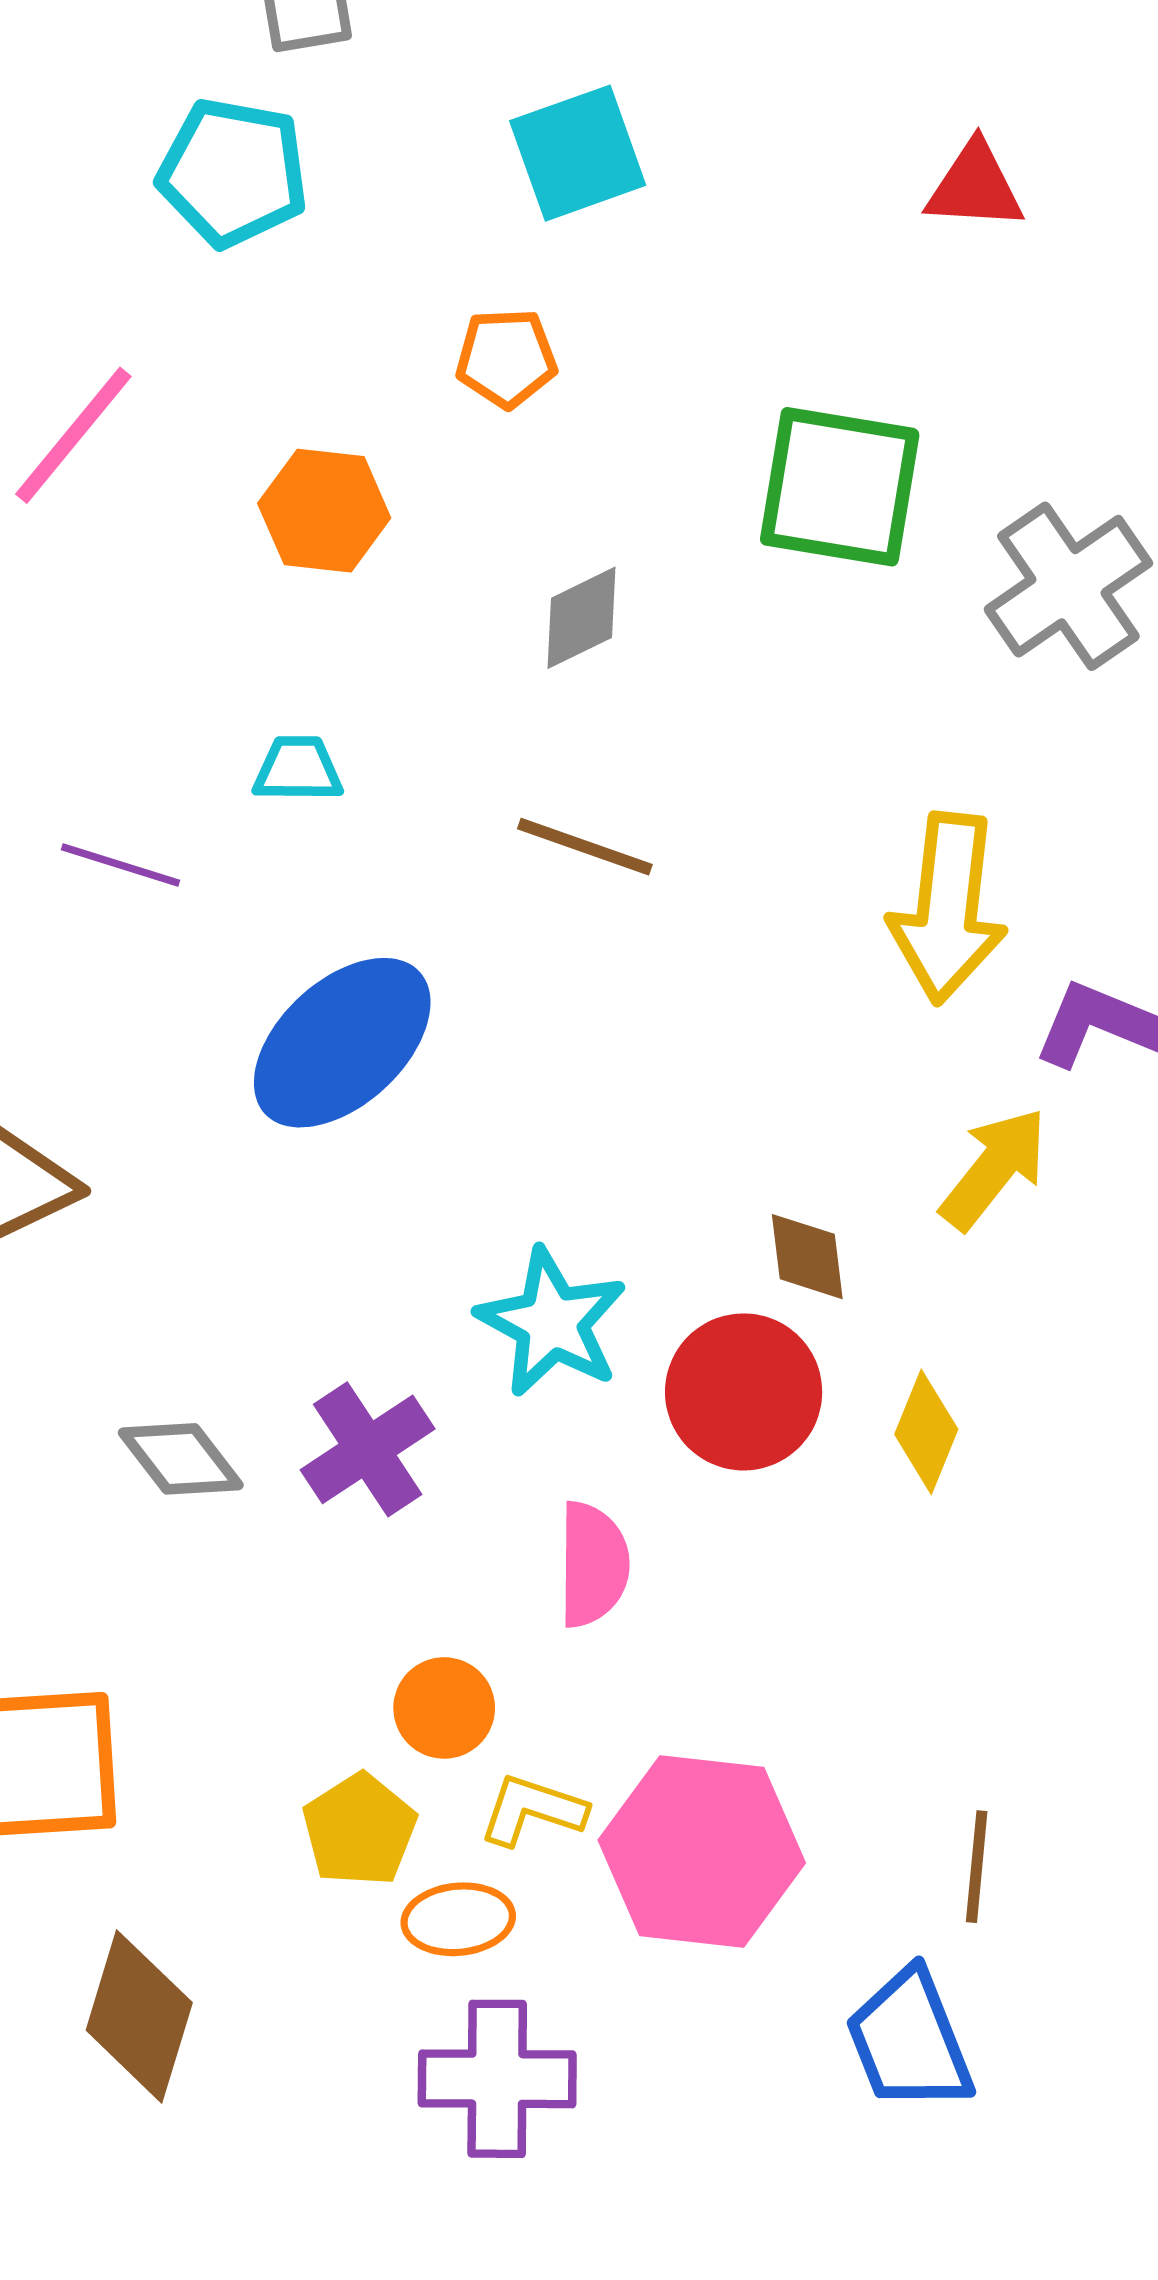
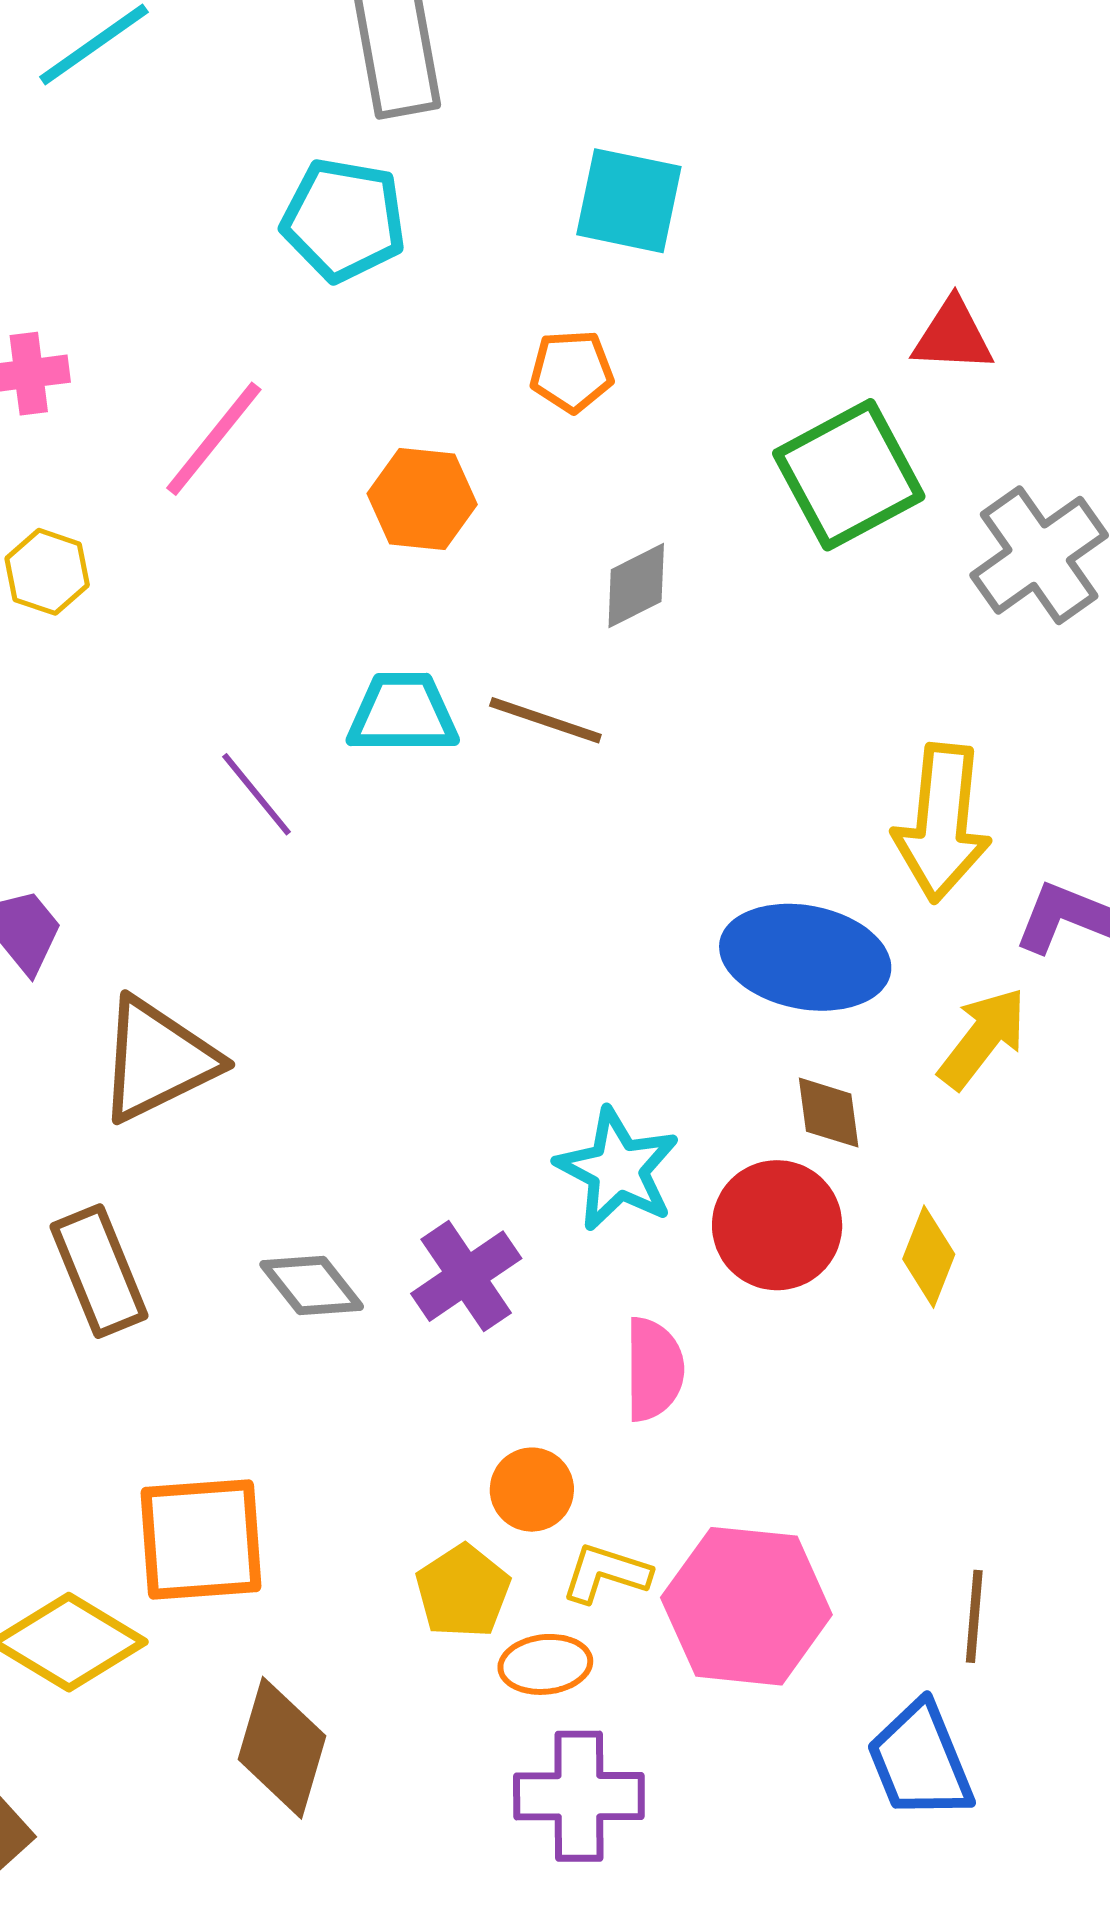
cyan square: (578, 153) -> (629, 201), turned 32
red triangle: (975, 186) -> (953, 336), moved
green square: (840, 487) -> (849, 475), turned -37
cyan trapezoid: (298, 769) -> (403, 713), size x1.5
brown line: (585, 847) -> (545, 720), moved
purple line: (120, 865) -> (257, 794), turned 34
blue ellipse: (342, 1043) -> (805, 957), moved, turned 54

